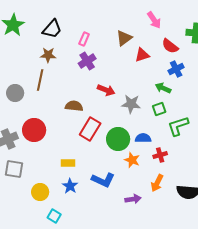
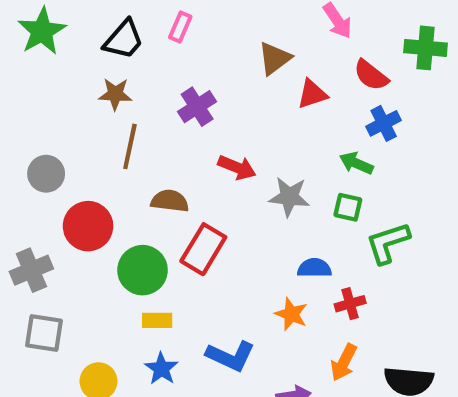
pink rectangle: (84, 39) -> (180, 27), moved
brown line: (40, 80) -> (130, 146), moved
green square: (159, 109) -> (348, 207), turned 32
red circle: (34, 130) -> (88, 226), moved
green circle: (118, 139) -> (143, 270), moved

